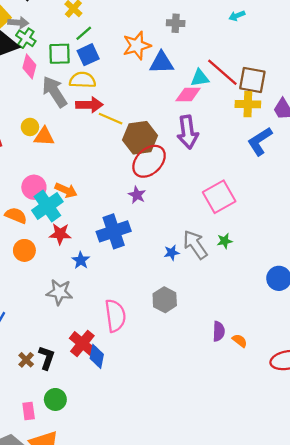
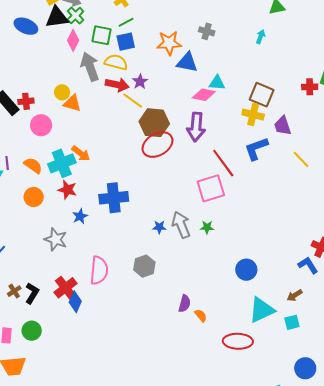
cyan arrow: (237, 16) -> (261, 37), turned 120
red line: (222, 72) -> (223, 163), moved
pink circle: (34, 187) -> (41, 125), moved
purple star: (137, 195) -> (140, 82), moved

